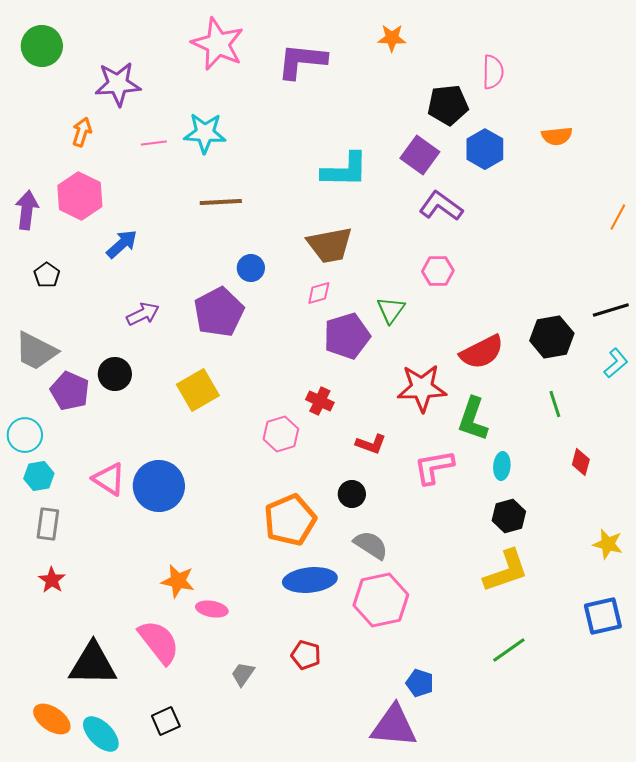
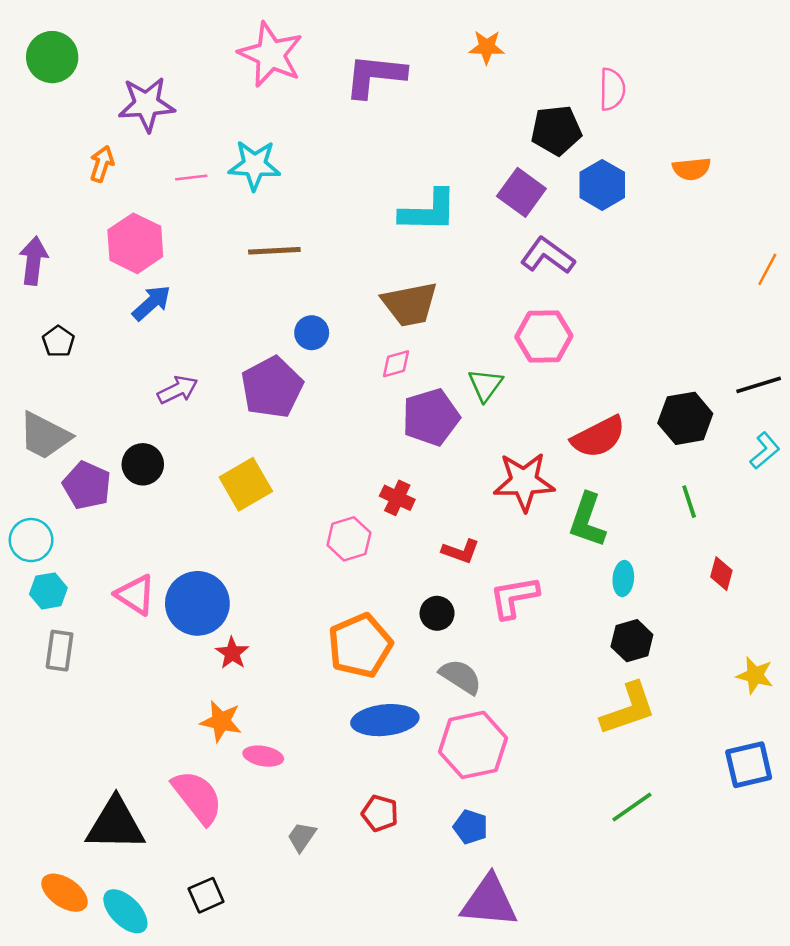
pink hexagon: (80, 196) -> (135, 243), moved
pink hexagon: (438, 271) -> (544, 336), size x1.4
pink L-shape: (434, 467) -> (514, 597), moved
red star: (52, 580) -> (232, 653), moved
blue pentagon: (420, 683) -> (471, 827), moved

